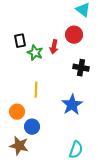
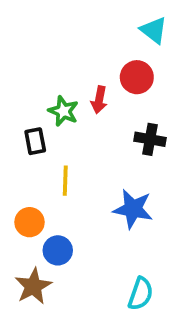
black rectangle: (20, 41) -> (35, 141), moved
blue star: (72, 105) -> (133, 209), turned -30
brown star: (19, 146) -> (33, 286), turned 30

